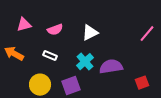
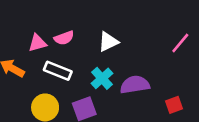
pink triangle: (24, 25) -> (38, 43), moved
white rectangle: (50, 56) -> (58, 71), size x1.5

